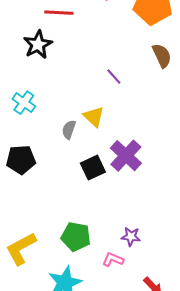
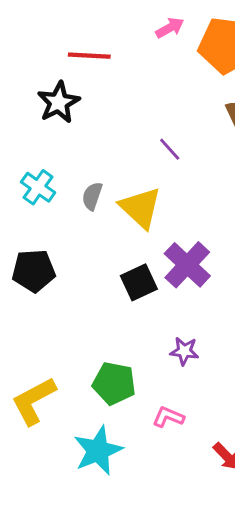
yellow triangle: (94, 117) -> (140, 208), size x1.4
gray semicircle: (69, 130) -> (92, 196), moved
purple star: (131, 237) -> (184, 351), moved

